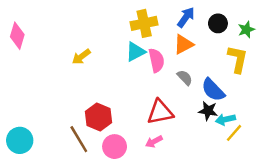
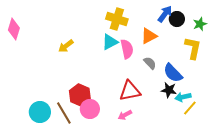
blue arrow: (186, 17) -> (165, 14), moved
yellow cross: (144, 23) -> (117, 19), turned 30
cyan circle: (20, 140) -> (40, 112), moved
pink circle: (115, 147) -> (90, 109), moved

